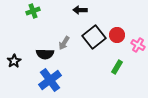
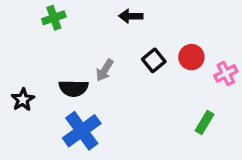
black square: (94, 37) -> (154, 60), size x0.6
pink cross: (138, 45) -> (226, 73), turned 32
green rectangle: (117, 67) -> (205, 123), moved

